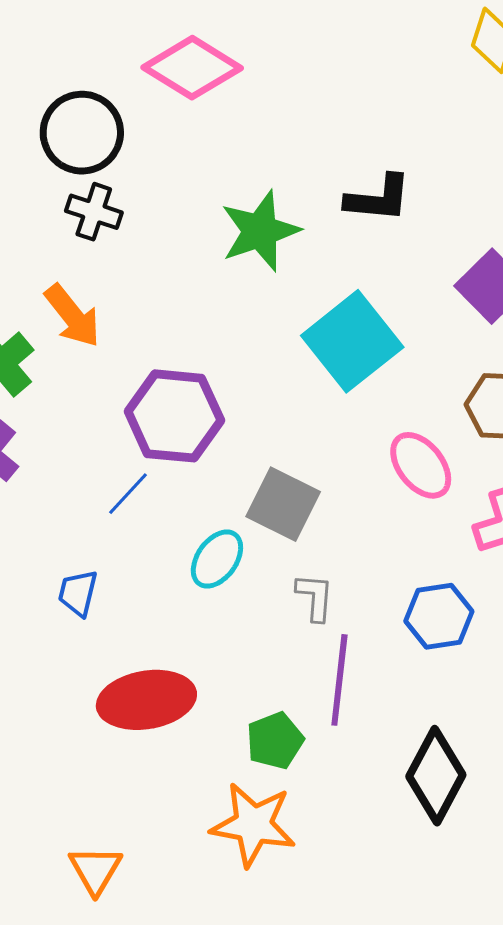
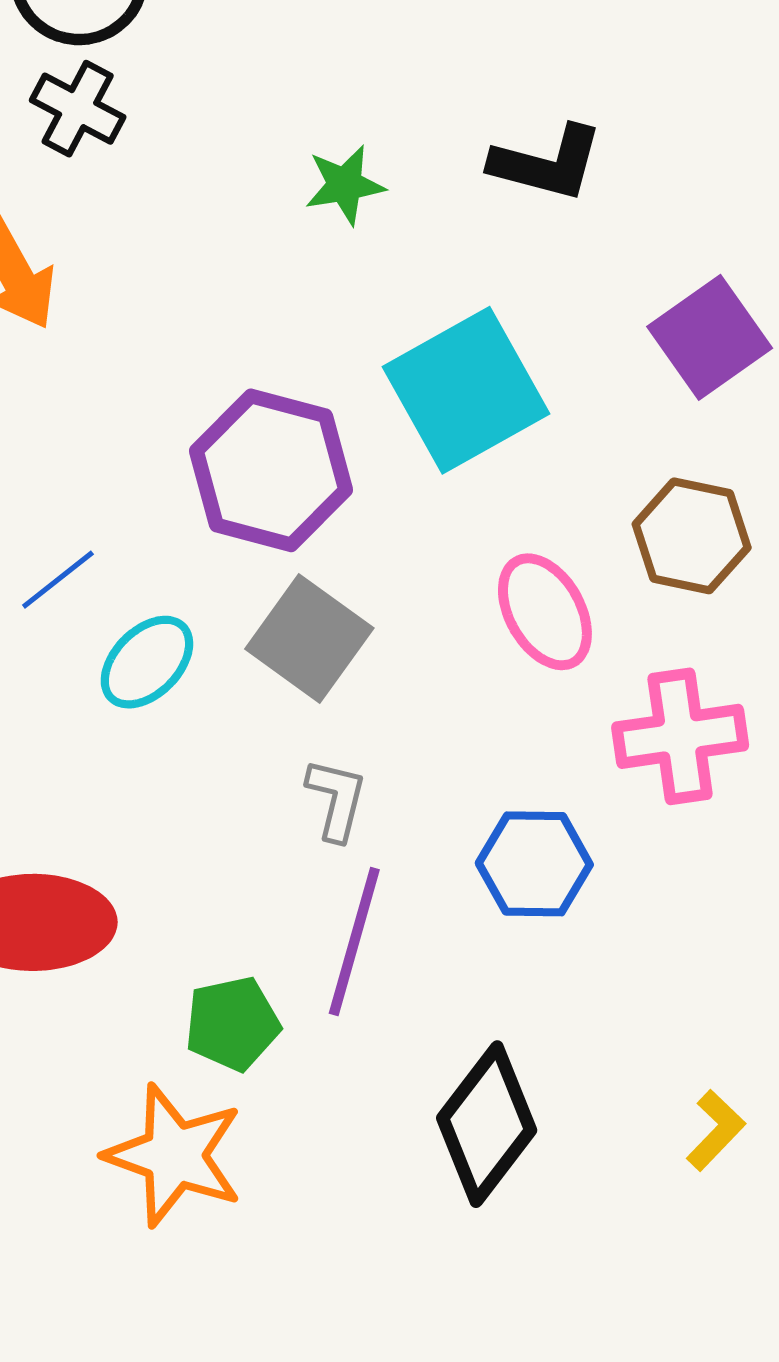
green star: (260, 231) -> (345, 185), size x0.6
purple hexagon: (174, 416) -> (271, 470), moved
cyan ellipse: (217, 559) -> (147, 662), moved

